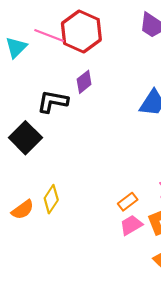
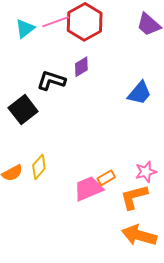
pink line: (49, 35) -> (56, 22), turned -48
pink trapezoid: (131, 225) -> (88, 189), moved, size x1.4

